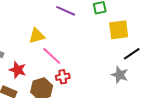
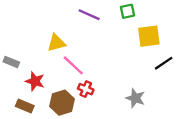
gray star: (120, 75) -> (135, 98), moved
red cross: (63, 77) -> (86, 89), turned 32

